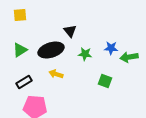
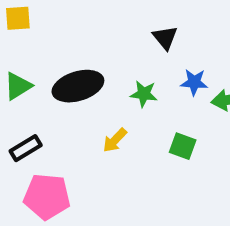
black triangle: (70, 31) -> (165, 38), moved
yellow arrow: (56, 74) -> (115, 140), moved, turned -64

